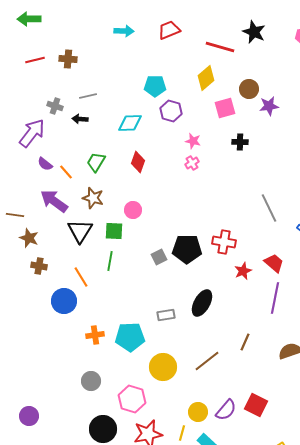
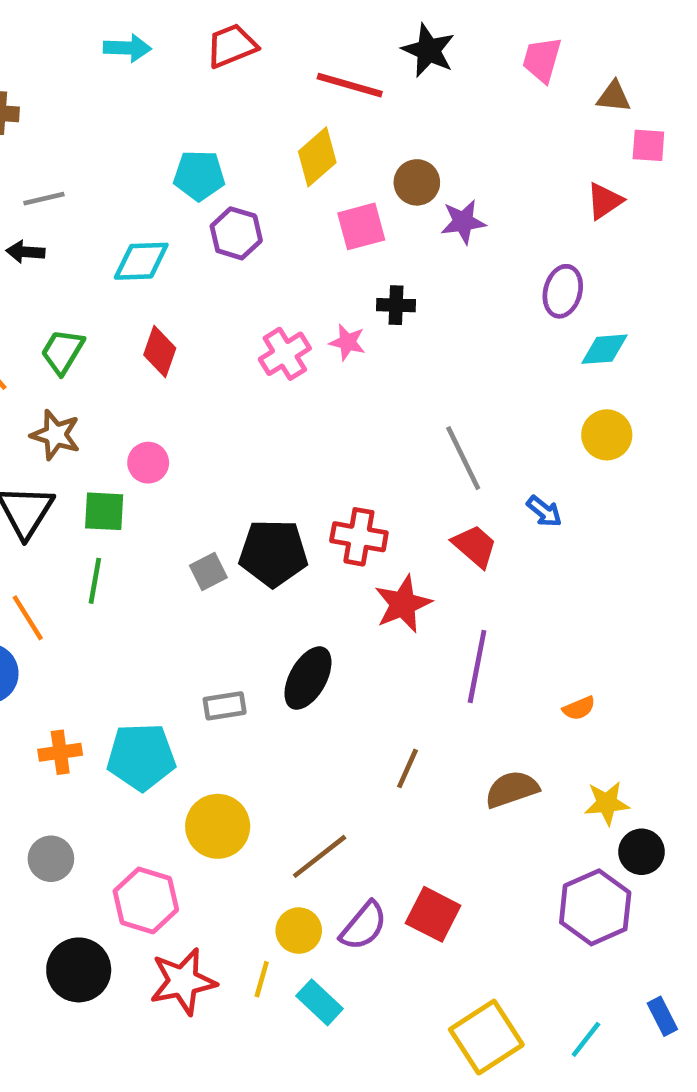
pink star: (193, 141) -> (347, 342), moved
pink cross: (192, 163) -> (285, 354), size x1.5
red trapezoid: (274, 263) -> (475, 546), moved
red star: (243, 271) -> (403, 604), size x1.4
brown line: (207, 361) -> (320, 856), moved

